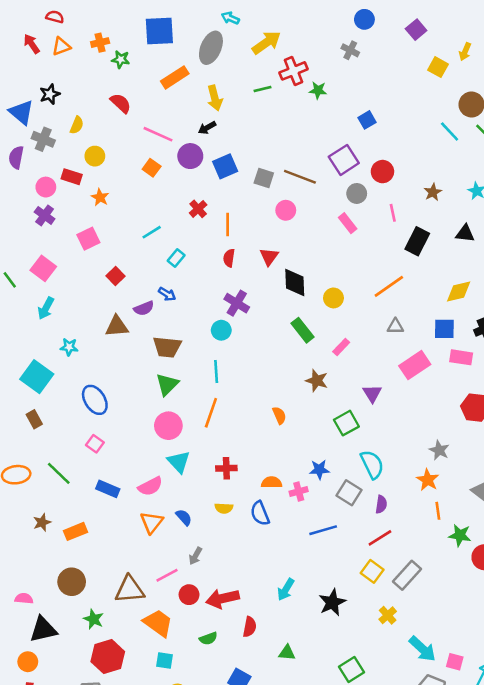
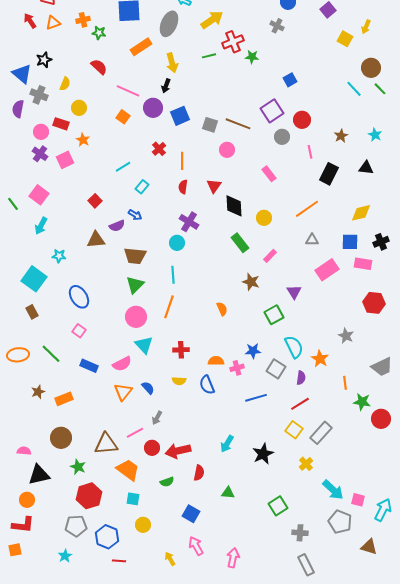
black arrow: (207, 128) -> (166, 86), turned -40
pink rectangle: (348, 223) -> (269, 174), moved
pink square: (88, 239) -> (65, 160), moved
orange star: (428, 480) -> (320, 359), moved

